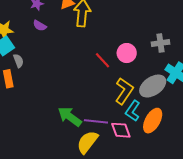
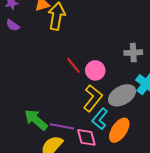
pink circle: (127, 53) -> (95, 70), moved

